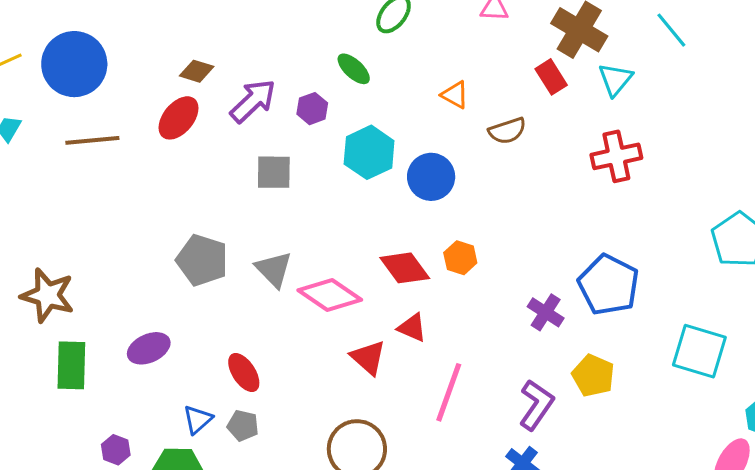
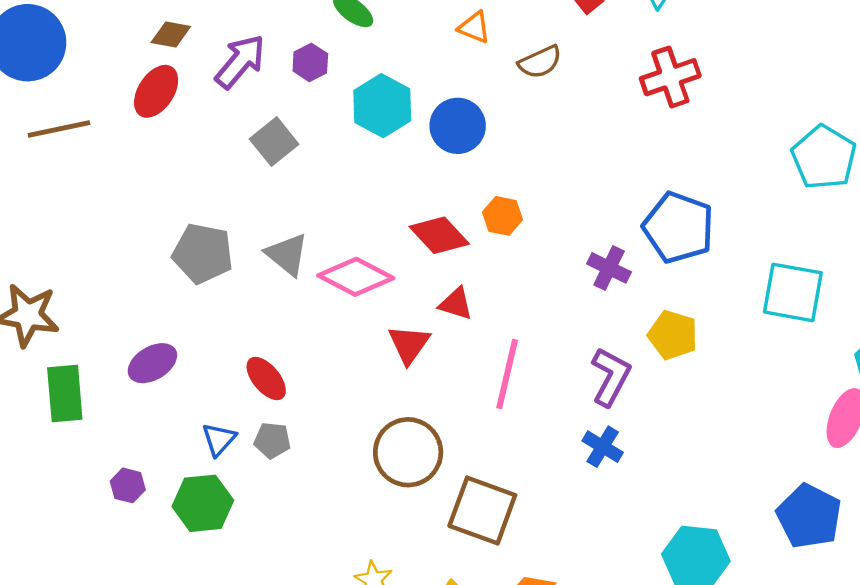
gray square: (274, 172) -> (274, 142), turned -33
red triangle: (368, 358) -> (409, 344), turned 30

